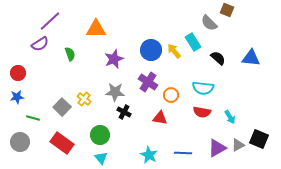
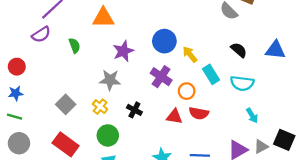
cyan rectangle: (193, 42) -> (211, 74), moved
yellow arrow: (174, 51) -> (190, 54), moved
cyan semicircle: (203, 88) -> (242, 83), moved
gray star: (115, 92) -> (110, 80), moved
yellow cross: (84, 99) -> (100, 107), moved
red semicircle: (202, 112) -> (199, 113), moved
green line: (33, 118) -> (15, 117), moved

